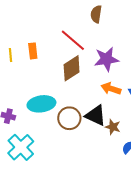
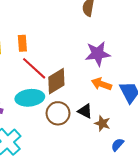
red line: (73, 40) -> (34, 68), moved
brown diamond: (72, 68) -> (56, 81), moved
black triangle: (96, 115) -> (85, 111), size x0.7

